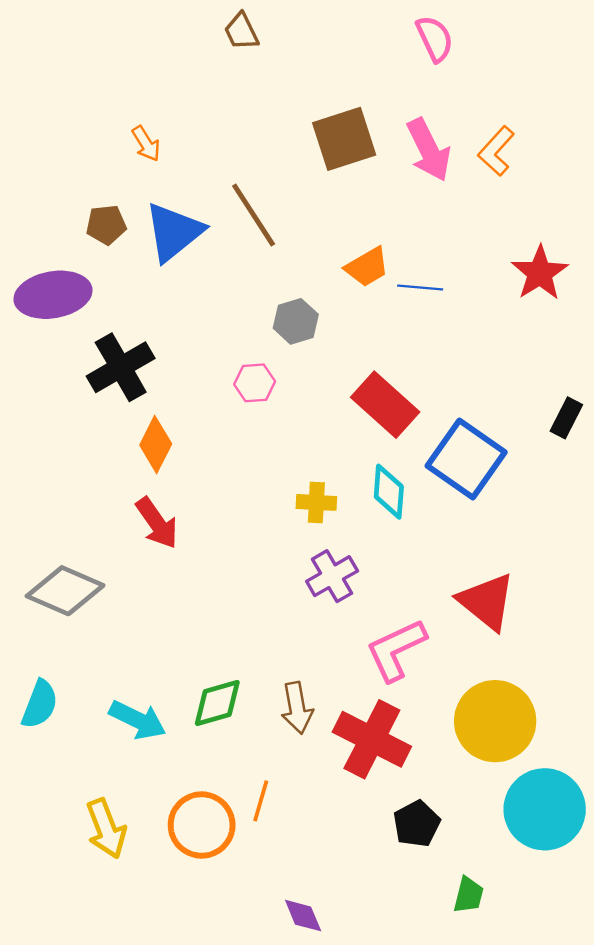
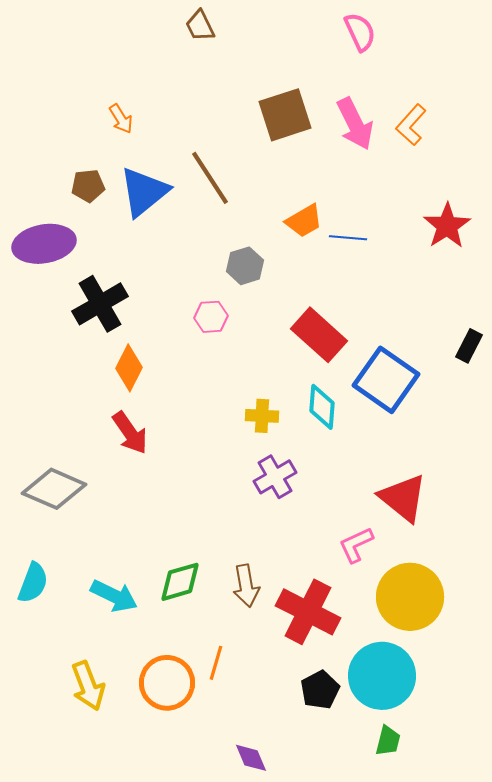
pink L-shape: (396, 650) -> (356, 545), moved, size x0.7
cyan circle: (545, 809) -> (382, 676), moved
black pentagon: (417, 824) -> (320, 690), moved

